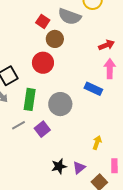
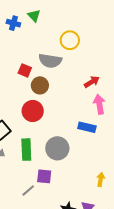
gray line: (19, 125) -> (28, 190), moved
purple square: (42, 129) -> (44, 176), turned -35

